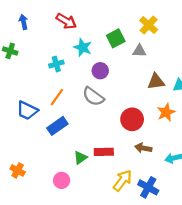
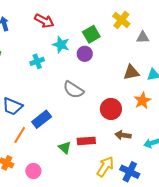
gray triangle: (139, 51) -> (143, 37), moved
purple circle: (100, 71) -> (85, 54), moved
orange line: (57, 97) -> (20, 135), moved
green triangle: (80, 158) -> (65, 148), turned -40
pink circle: (62, 180) -> (33, 171), moved

